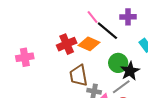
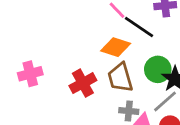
red cross: (67, 44) -> (83, 83), moved
brown trapezoid: (79, 75) -> (120, 78), moved

